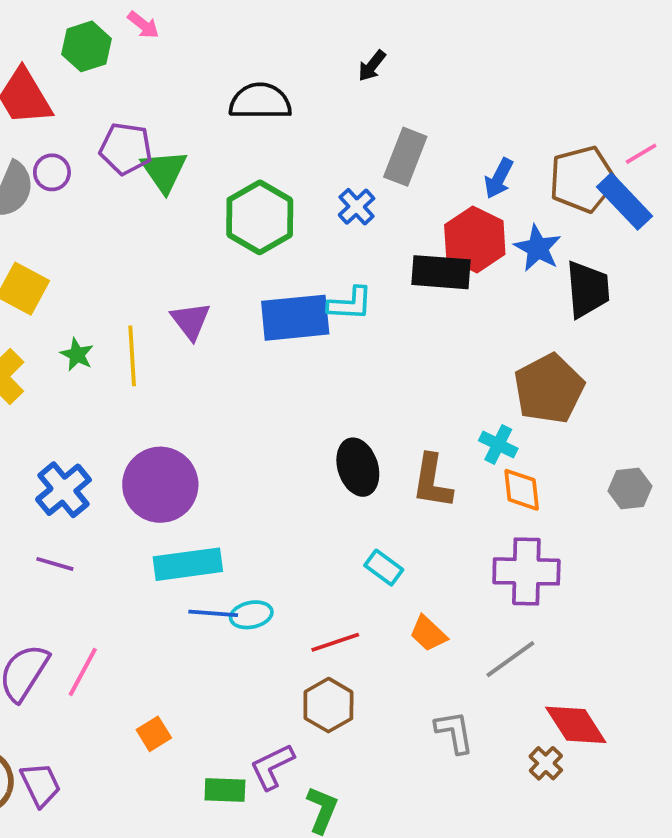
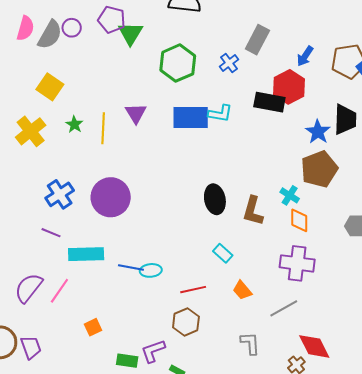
blue star: (538, 248) -> (318, 132), moved
cyan rectangle: (188, 564) -> (86, 254), moved

